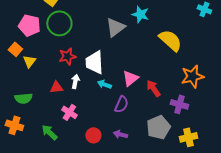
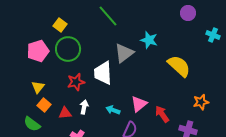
pink pentagon: (29, 25) -> (38, 51), turned -30
orange square: (15, 49) -> (44, 105), moved
white trapezoid: (94, 62) -> (103, 73), moved
orange star: (192, 76) -> (201, 102), size x0.7
green semicircle: (23, 98) -> (32, 124), turned 42

